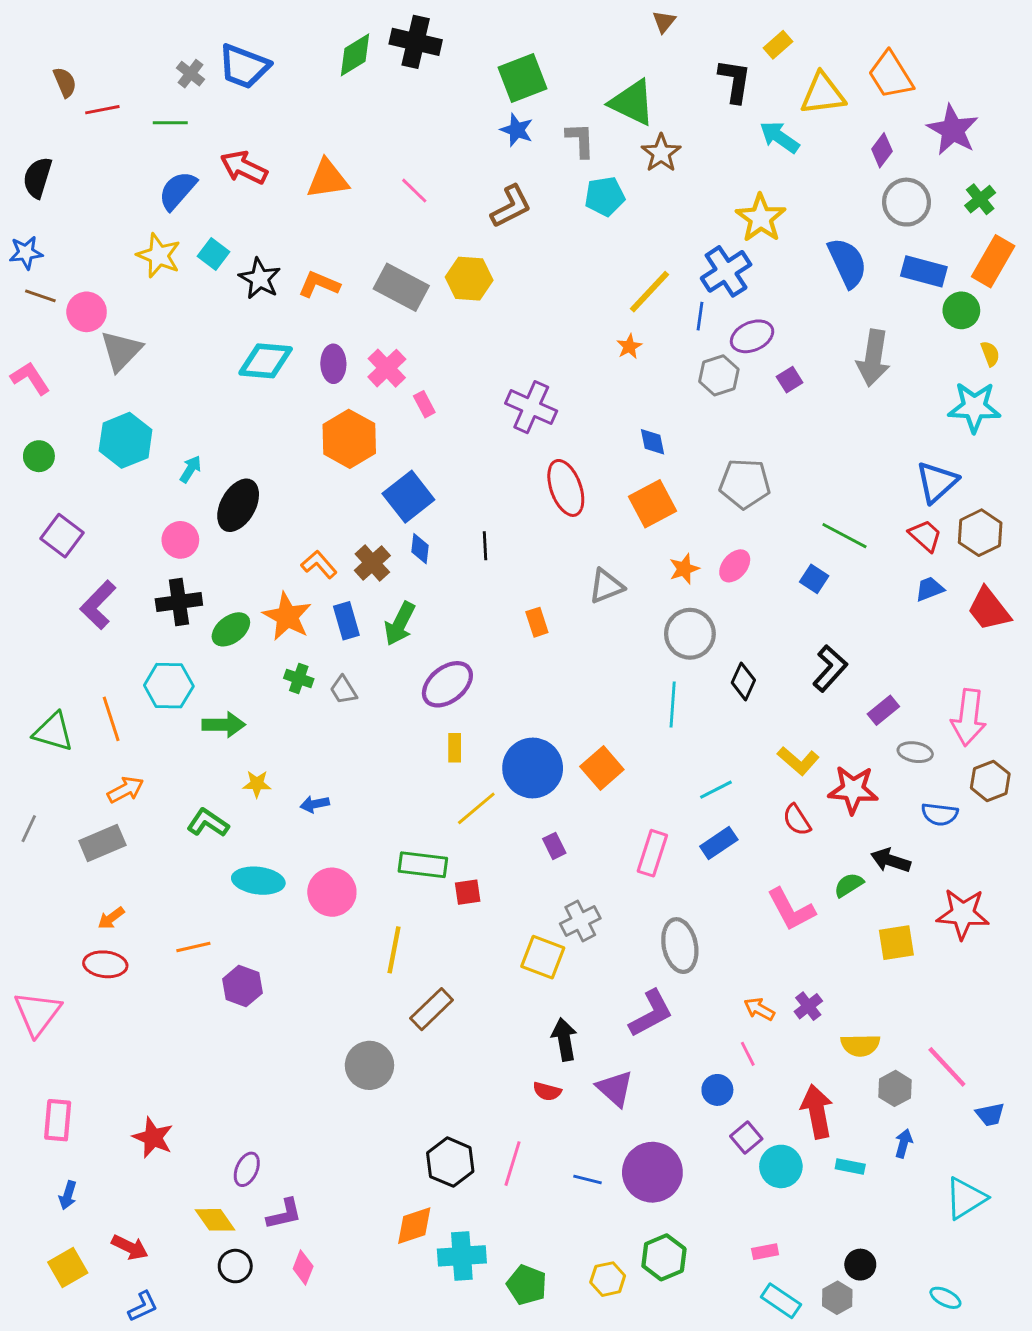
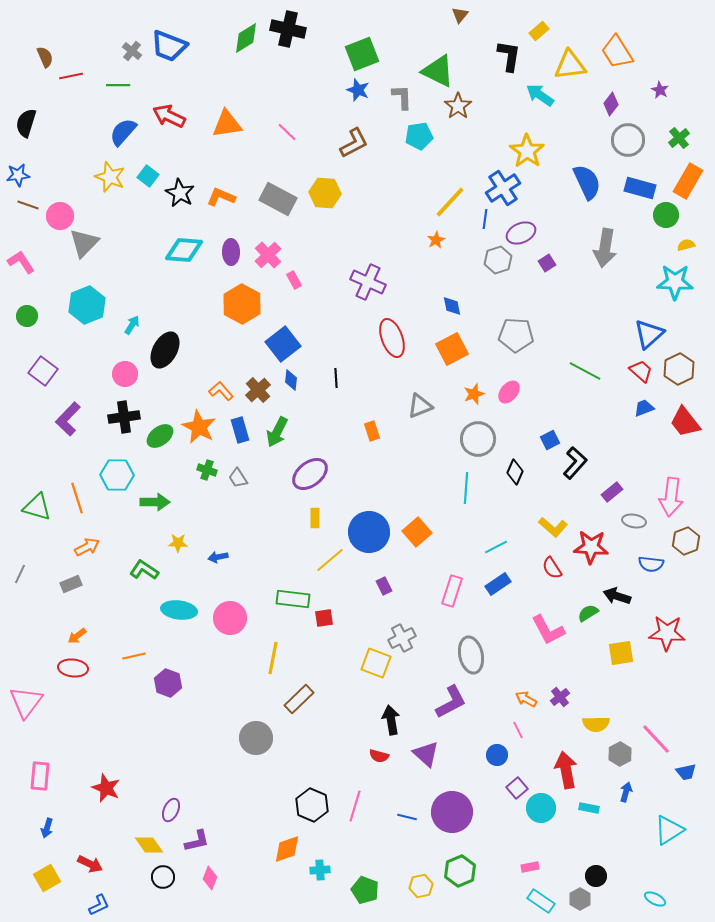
purple star: (953, 130) -> (660, 90), size x0.5
yellow semicircle: (990, 354) -> (686, 245), turned -84
blue square: (814, 579) -> (550, 440), moved, turned 30
gray rectangle: (102, 843) -> (71, 584), size x0.7
cyan cross: (462, 1256) -> (320, 870), size x0.6

